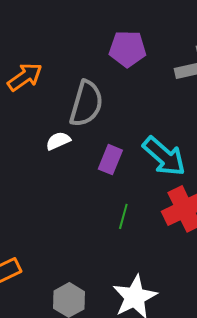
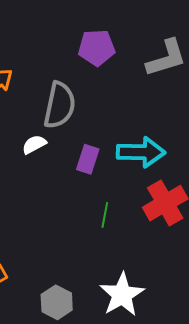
cyan arrow: (164, 156) -> (141, 152), turned -36

